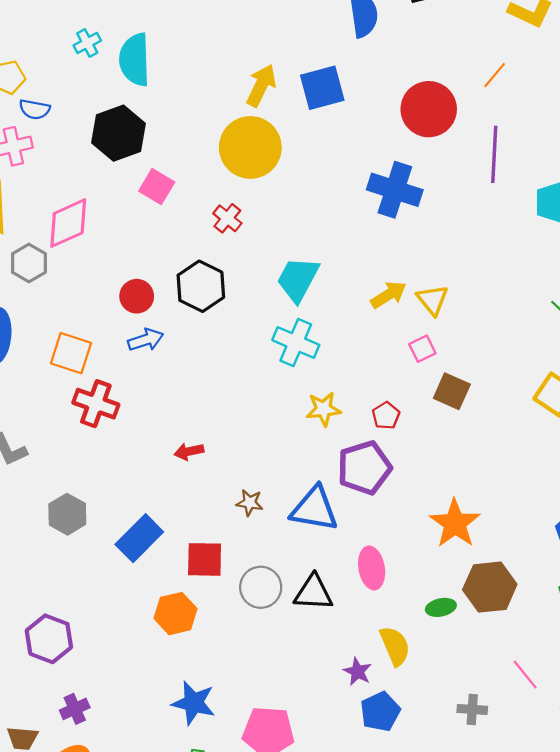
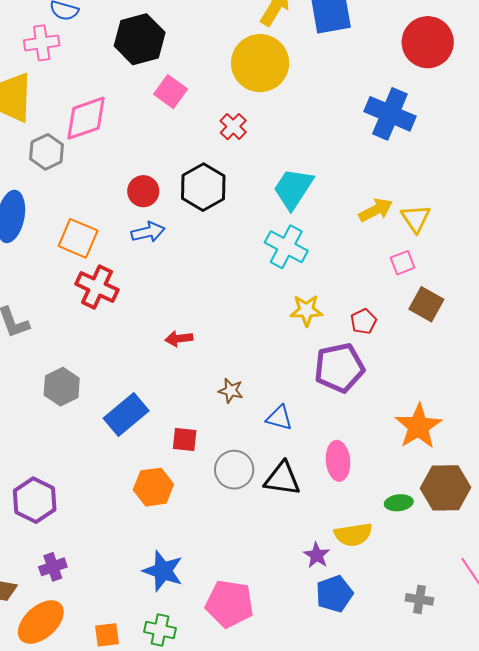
blue triangle: (314, 509) -> (279, 418), moved, size x0.6
red square: (205, 559) -> (185, 439), size x0.7
yellow semicircle: (395, 646) -> (353, 535), turned 99

